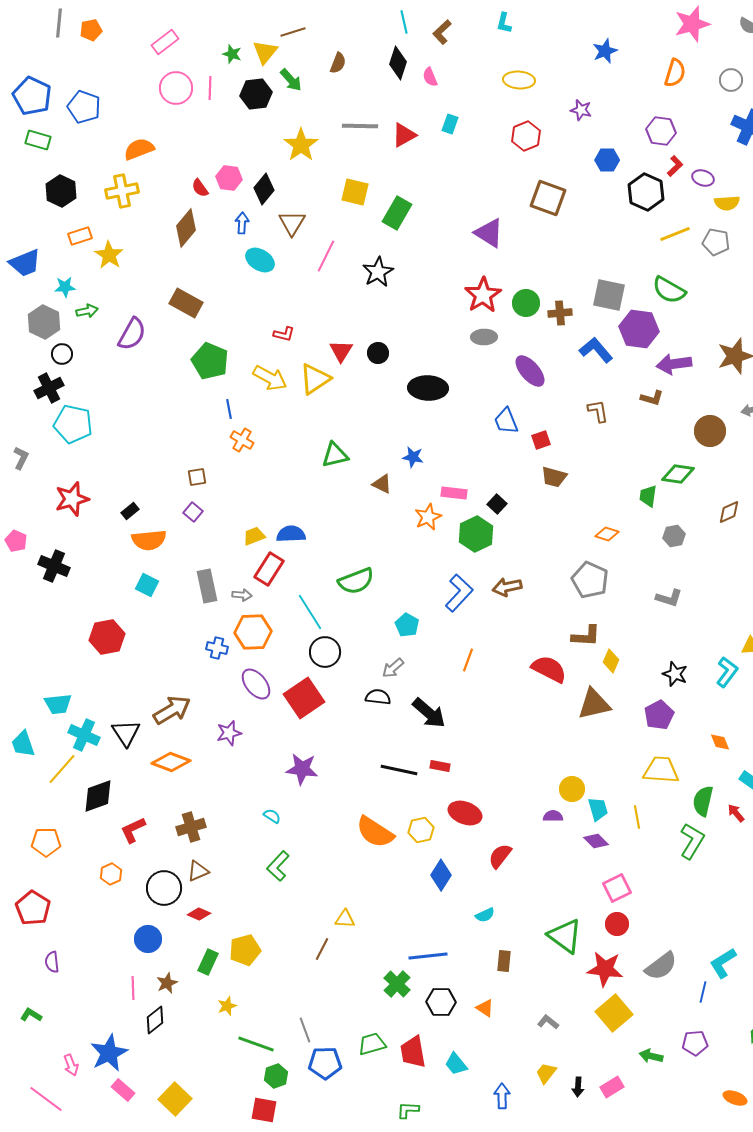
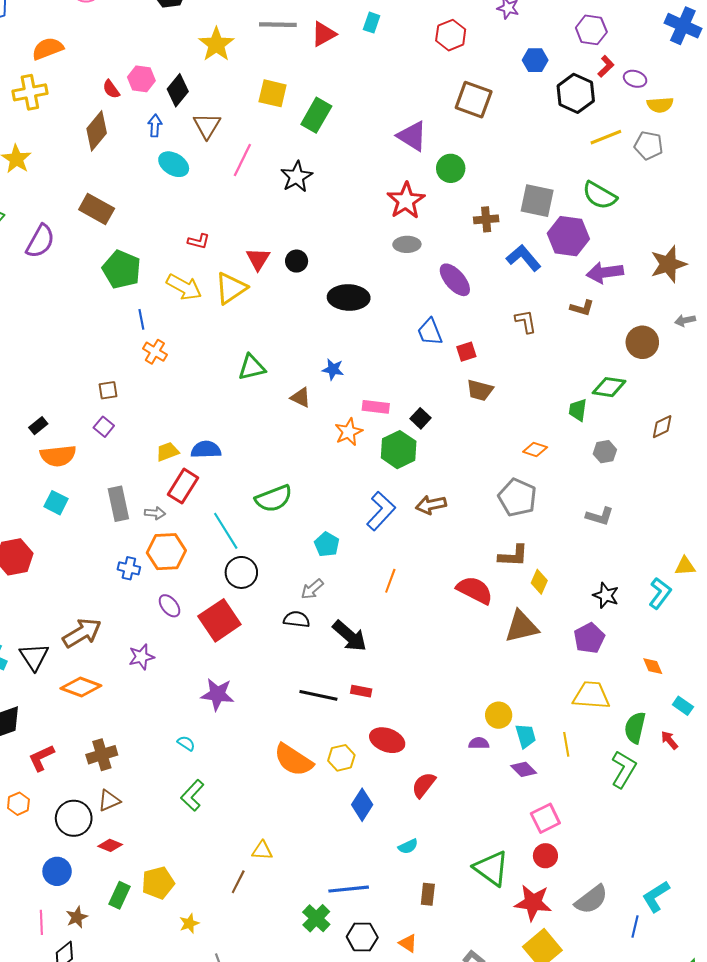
green circle: (526, 303) -> (451, 168), moved
purple ellipse: (256, 684) -> (169, 606), size x0.7
yellow star: (227, 1006) -> (189, 923), moved

